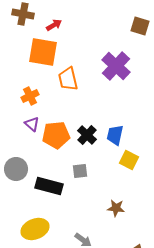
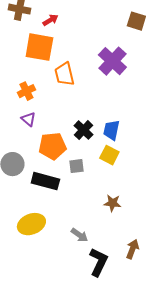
orange pentagon: (56, 135) -> (52, 146), moved
yellow square: (129, 160) -> (109, 155), moved

